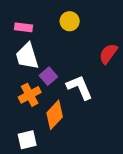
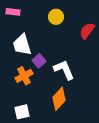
pink rectangle: (23, 27) -> (13, 12), moved
red semicircle: (108, 54) -> (87, 31), moved
orange diamond: (55, 115) -> (59, 99), moved

